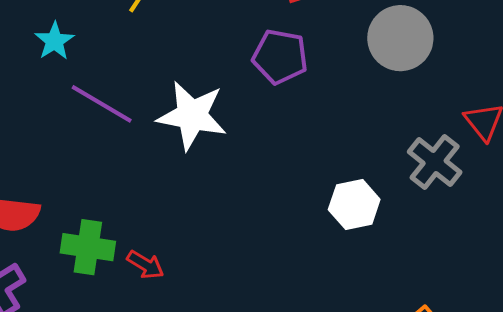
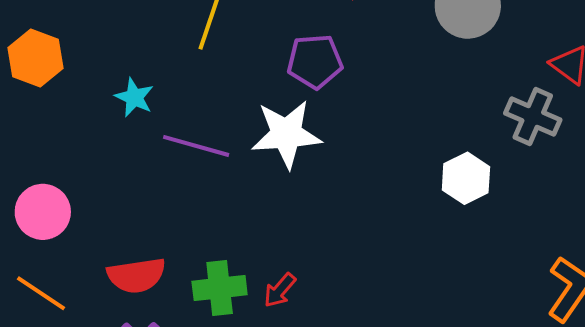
purple pentagon: (280, 57) -> (315, 61), moved
red arrow: (145, 265) -> (280, 290), turned 114

